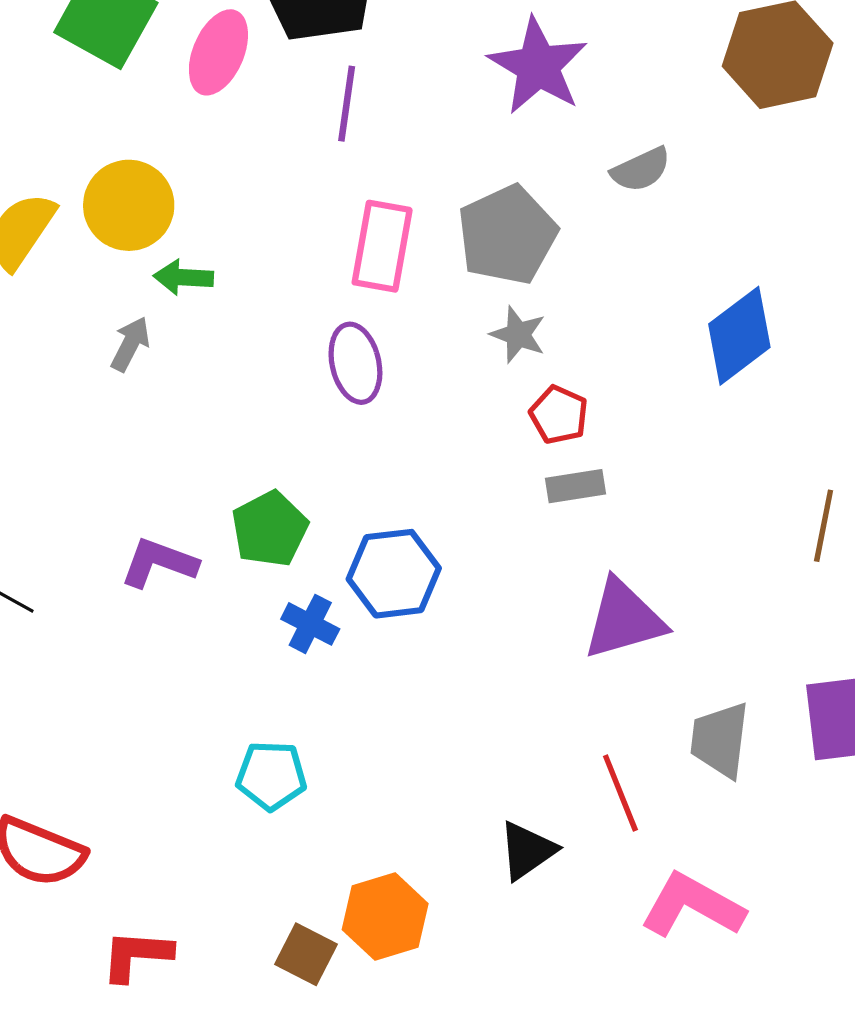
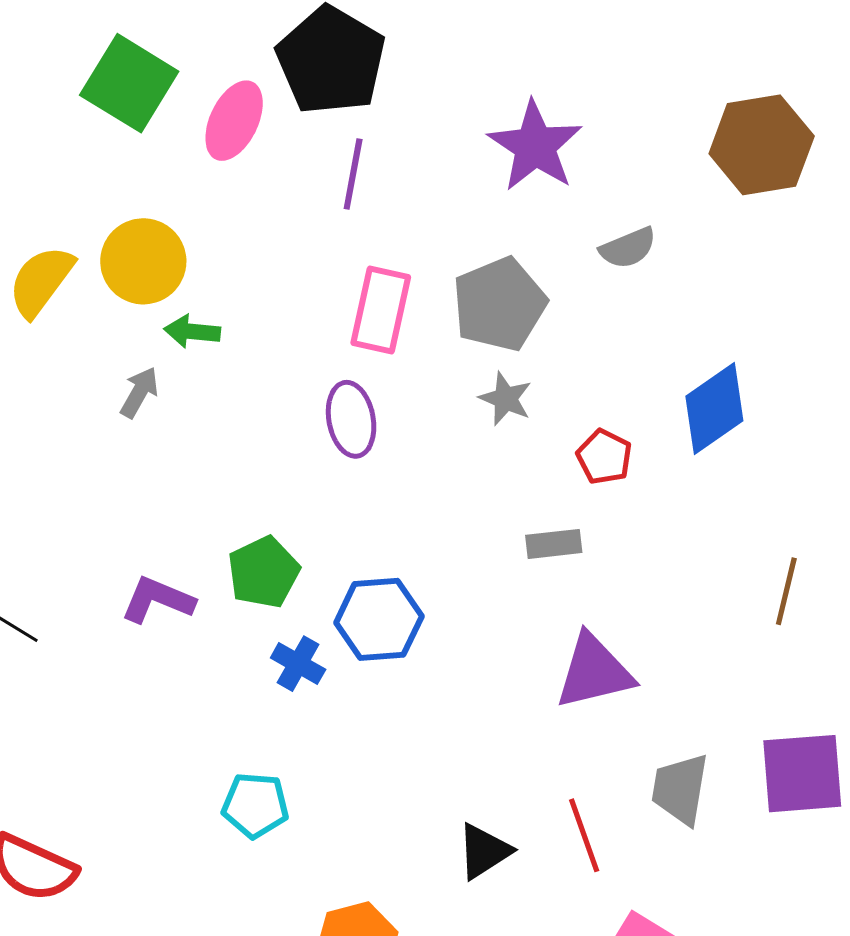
red pentagon: (559, 415) -> (604, 457), moved
black triangle: (527, 850) -> (484, 851), moved

